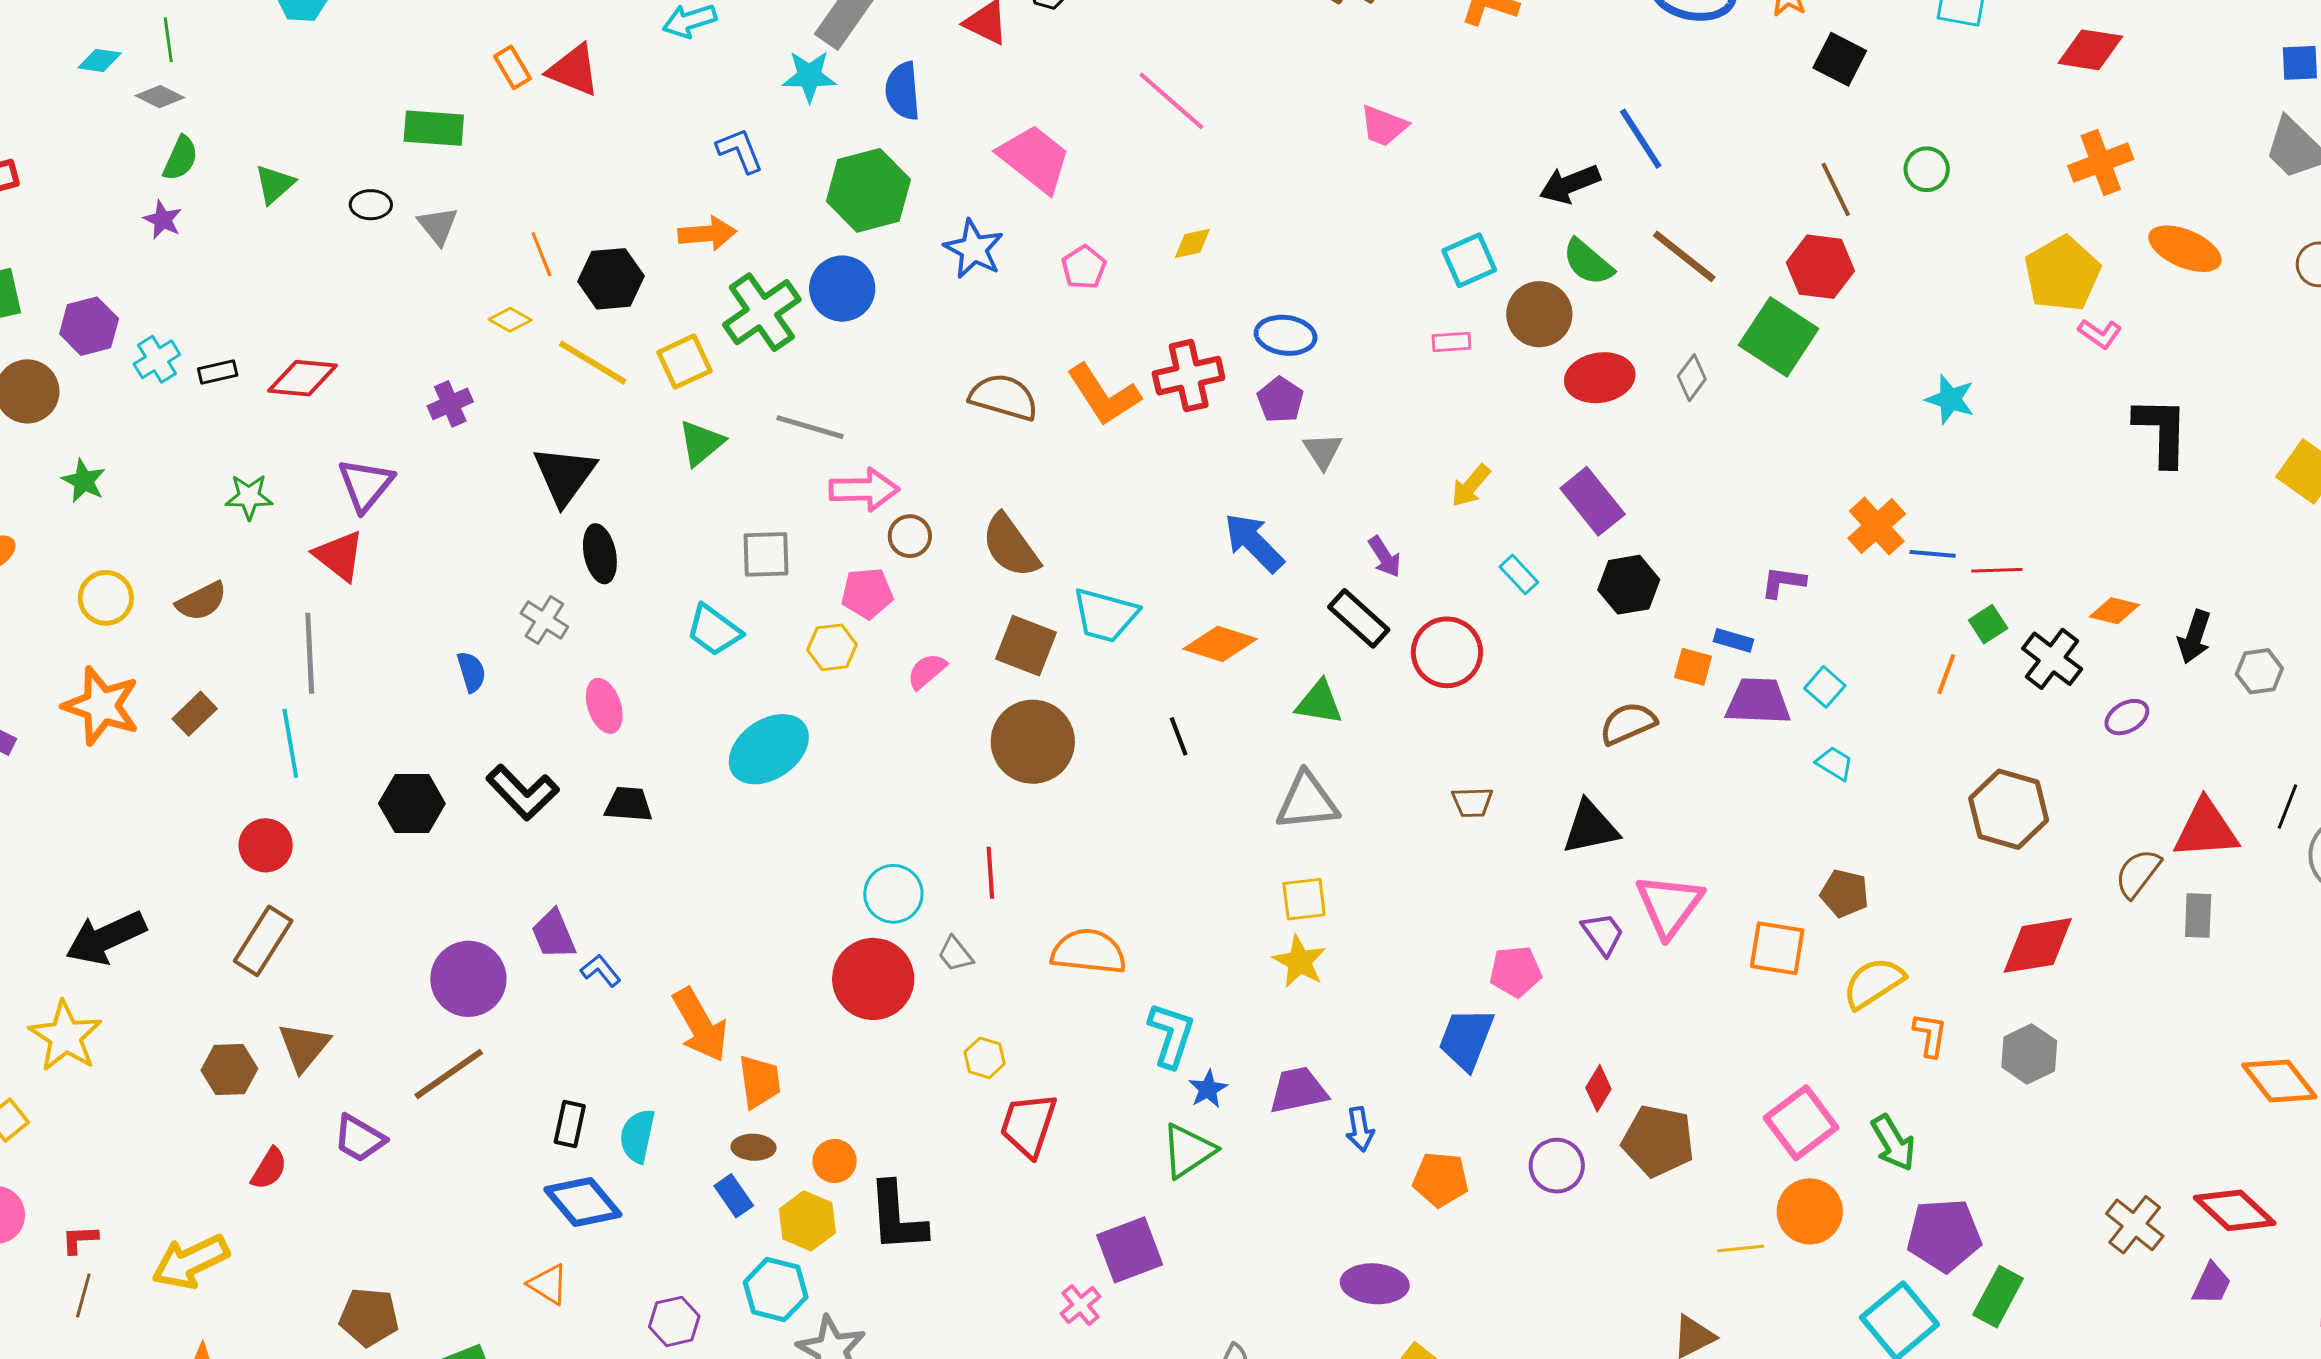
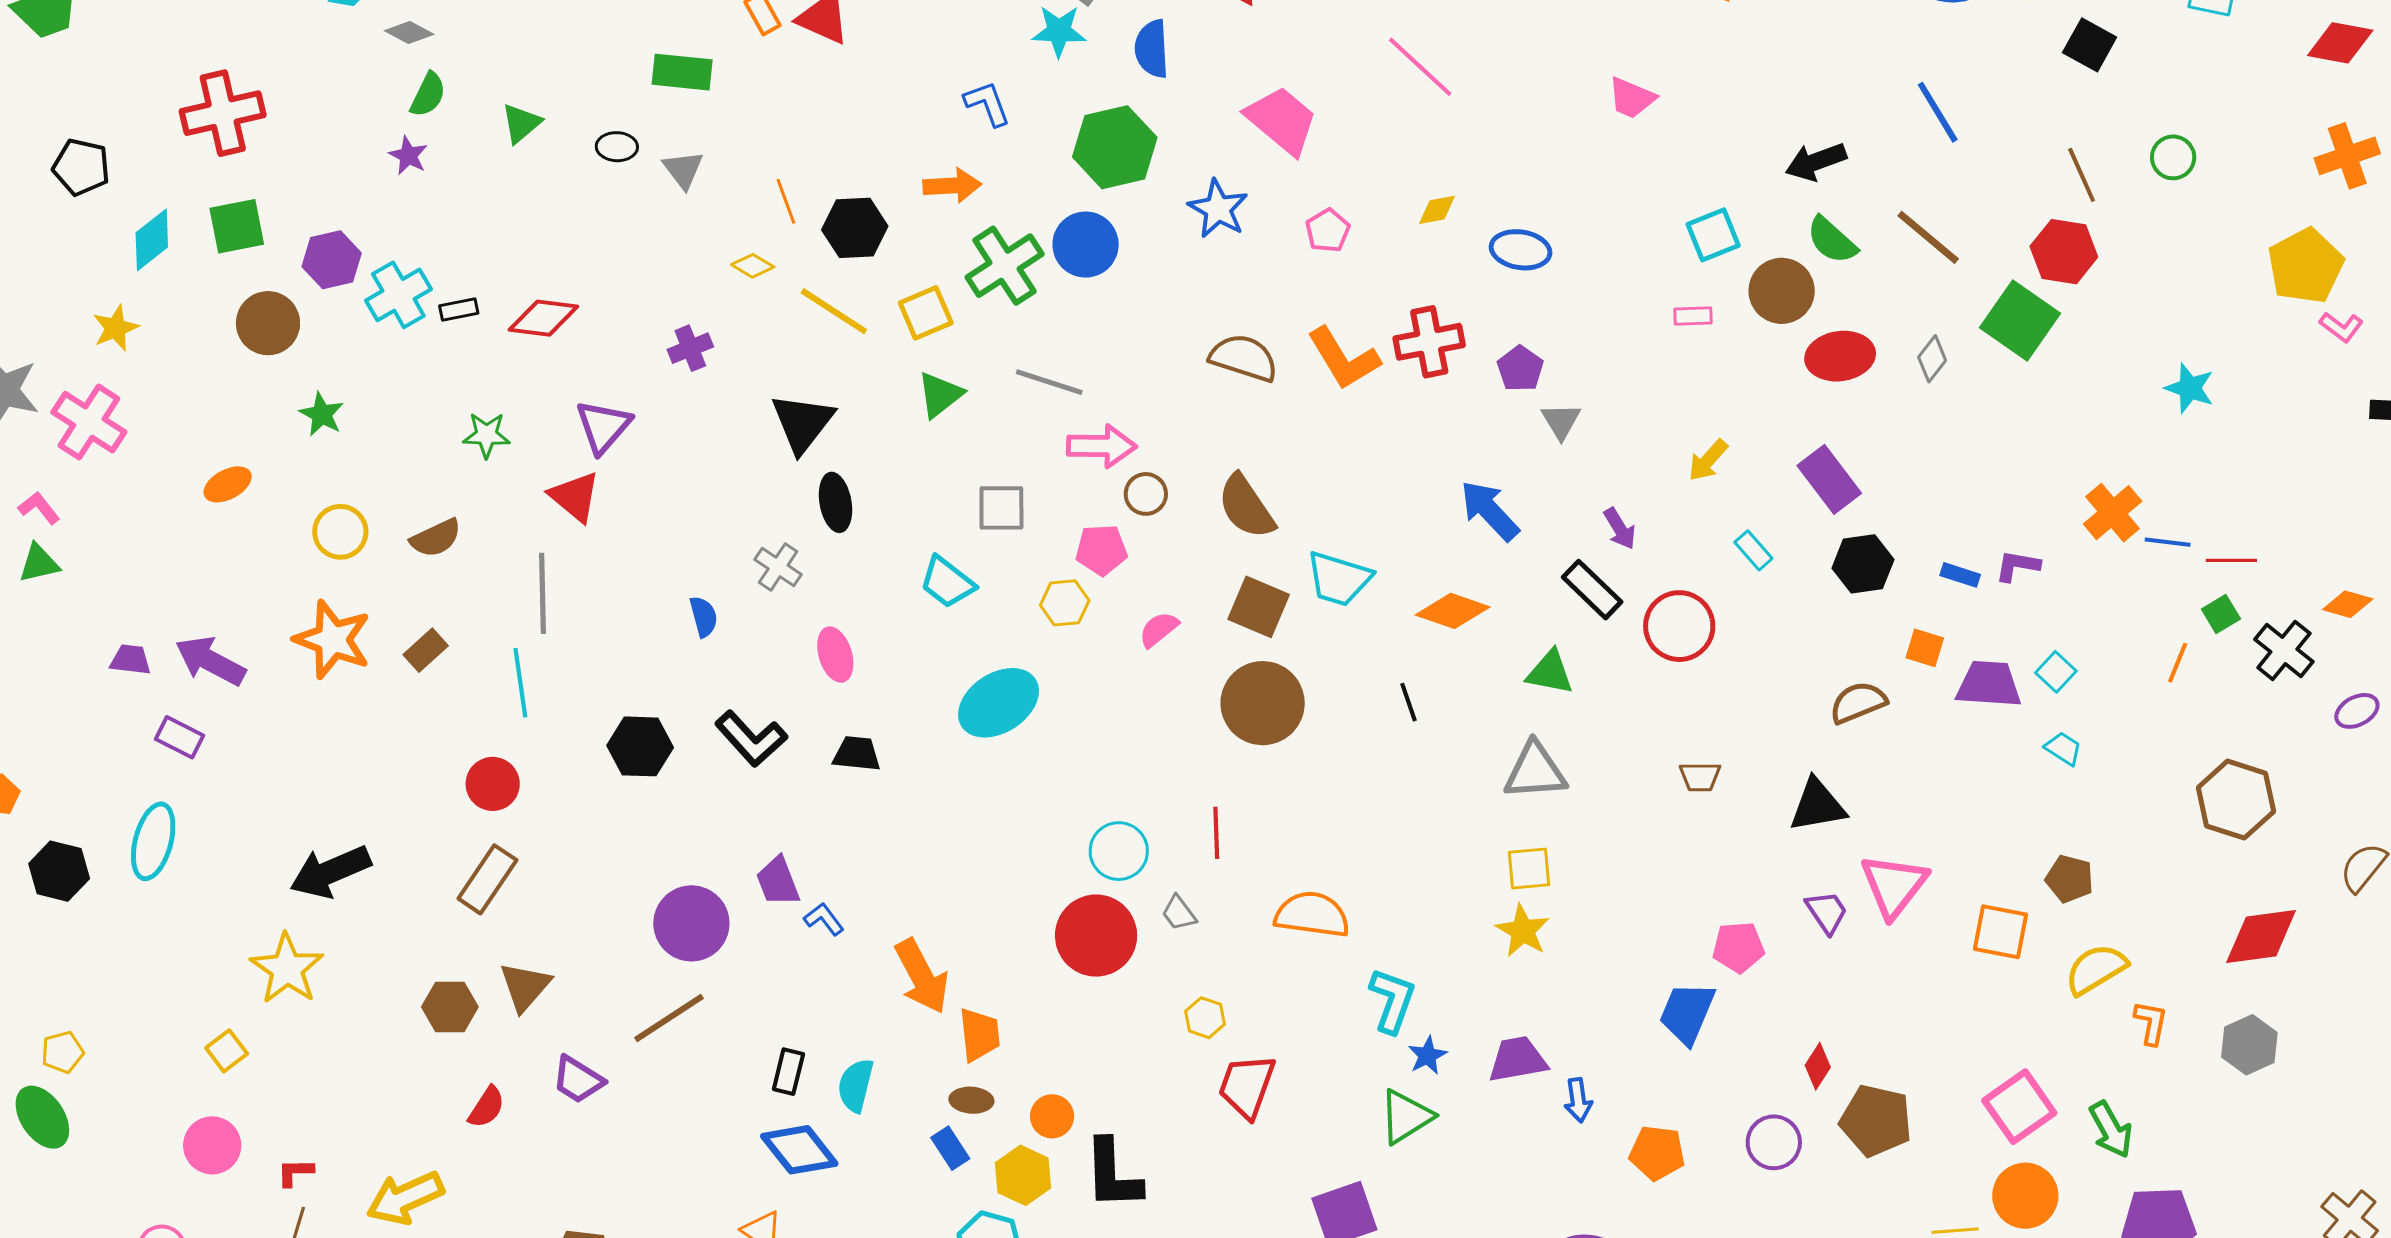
blue line: (1641, 139) -> (1938, 112), moved
blue ellipse: (1286, 335) -> (1521, 250), moved
cyan cross: (157, 359) -> (398, 295), size x1.4
blue rectangle: (1734, 640) -> (1960, 575), moved

